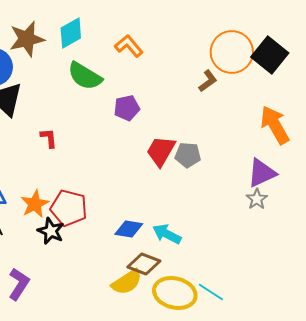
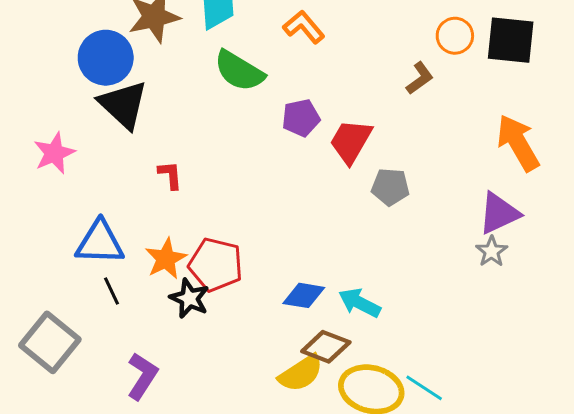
orange circle: (232, 52) -> (455, 36), size x0.6
black square: (270, 55) -> (511, 40), turned -33
red L-shape: (49, 138) -> (170, 175), moved
red trapezoid: (161, 151) -> (351, 141), moved

